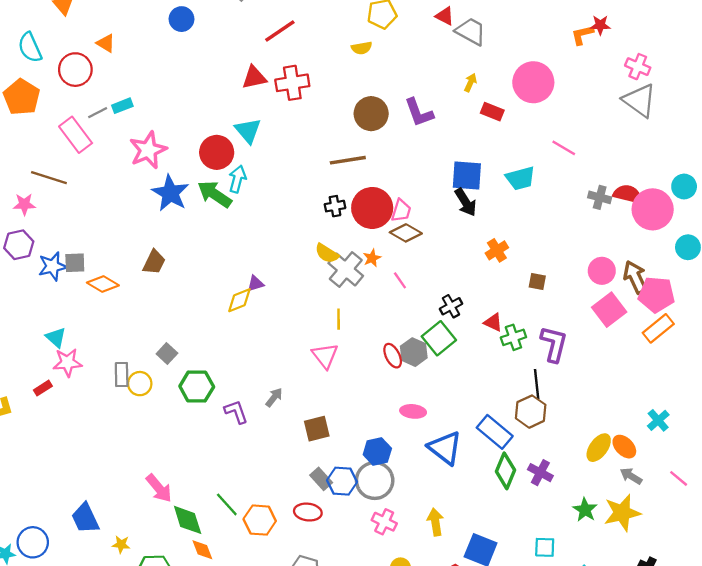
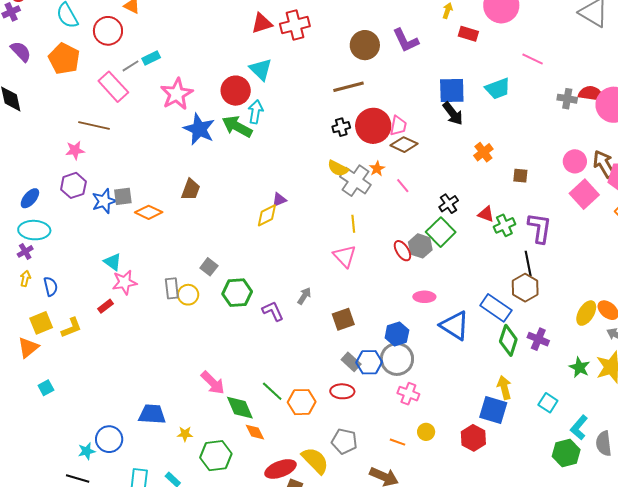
blue trapezoid: (85, 518) -> (152, 414), turned 124
yellow arrow: (435, 522) -> (504, 388), moved
cyan square: (545, 547) -> (548, 403), turned 36

